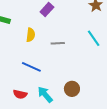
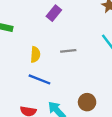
yellow semicircle: (31, 35) -> (35, 55), moved

